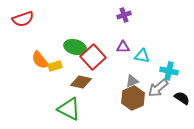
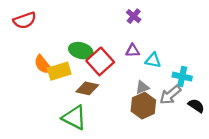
purple cross: (124, 15) -> (134, 16), turned -32
yellow rectangle: (55, 66) -> (59, 71), size x1.5

